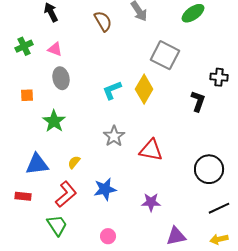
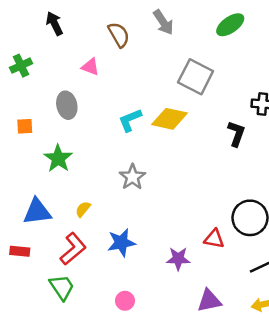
pink triangle: (55, 49) -> (90, 67), moved
yellow diamond: (144, 89) -> (170, 119), turned 72
red triangle: (151, 150) -> (214, 239), moved, size x0.7

